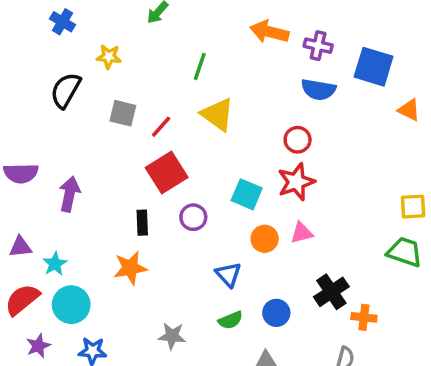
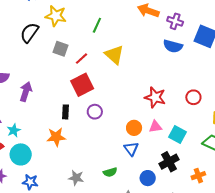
yellow star: (109, 57) -> (56, 16), size x1.5
green line: (200, 66) -> (97, 25), moved
red circle: (298, 140) -> (193, 97), moved
red star: (296, 182) -> (155, 97), turned 30
cyan square: (247, 194) -> (178, 135), moved
blue triangle: (228, 274) -> (131, 149), moved
blue circle: (276, 313) -> (148, 178), moved
orange cross: (364, 317) -> (198, 176), moved, turned -32

